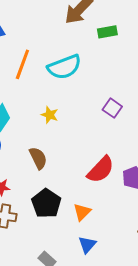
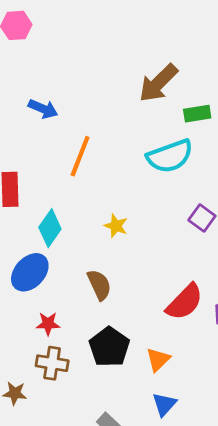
cyan semicircle: (64, 67) -> (170, 156), moved

